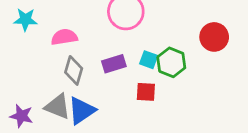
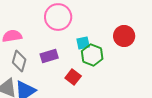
cyan square: (149, 60) -> (83, 43), moved, turned -32
red square: (146, 92) -> (73, 77), turned 35

